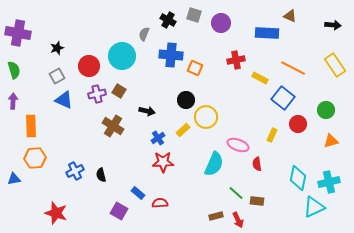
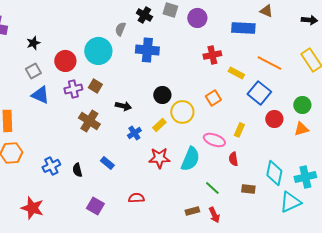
orange square: (195, 68) -> (213, 98), moved, turned 35
yellow rectangle: (272, 135) -> (239, 130), moved
orange triangle: (331, 141) -> (301, 129), moved
red star: (163, 162) -> (159, 158), moved
blue rectangle: (138, 193) -> (107, 163), moved
brown rectangle: (257, 201) -> (248, 189), moved

